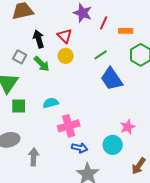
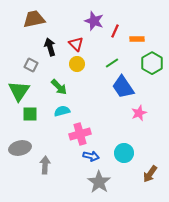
green arrow: (42, 64) -> (59, 87), moved
pink star: (128, 127) -> (139, 113), moved

